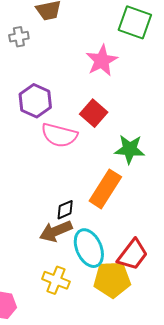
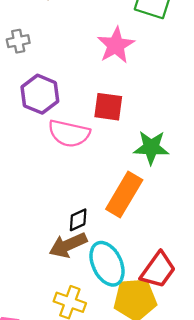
gray cross: (19, 37) -> (18, 41), moved
red square: (94, 113) -> (108, 107), turned -32

